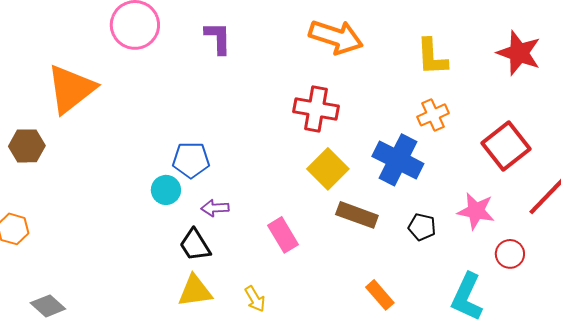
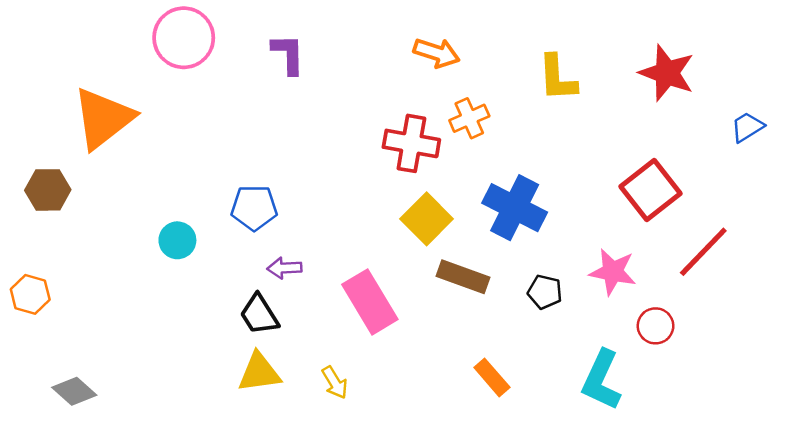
orange arrow: (336, 37) -> (437, 53), size x0.7
orange cross: (433, 115) -> (469, 118), moved
cyan circle: (166, 190) -> (177, 240), moved
pink rectangle: (283, 235) -> (370, 302), size x1.4

